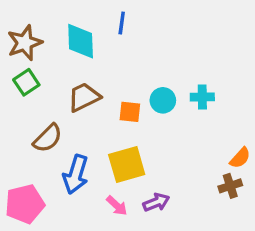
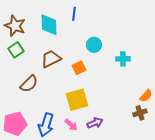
brown star: (25, 43) -> (15, 26), turned -30
cyan circle: (163, 100) -> (94, 45), moved
orange square: (130, 112) -> (79, 68), turned -32
blue arrow: (76, 174) -> (46, 125), moved

